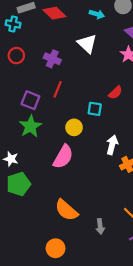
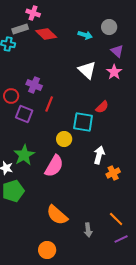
white triangle: (87, 44) -> (87, 70), moved
red circle: (16, 56) -> (11, 96), moved
purple cross: (52, 59) -> (34, 85), moved
cyan square: (95, 109) -> (83, 122), size x1.5
green star: (30, 126) -> (24, 155), moved

